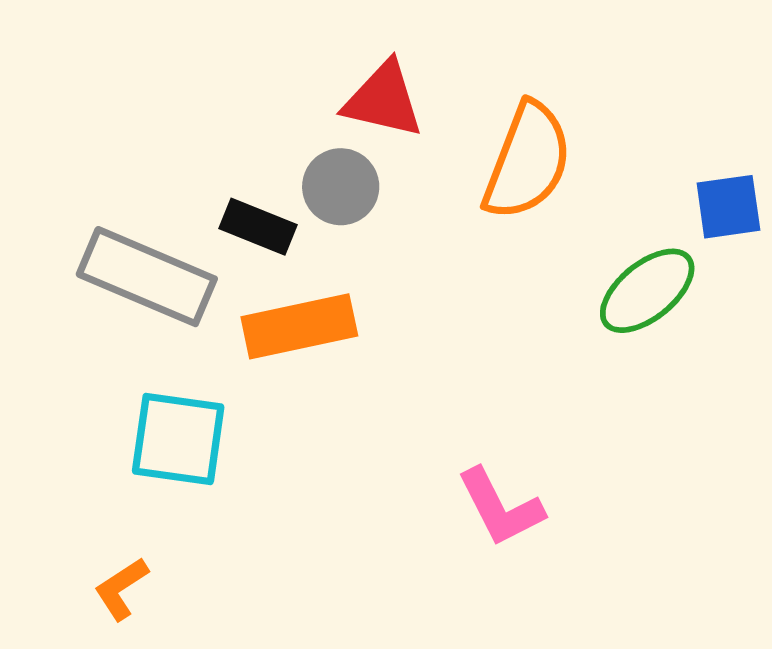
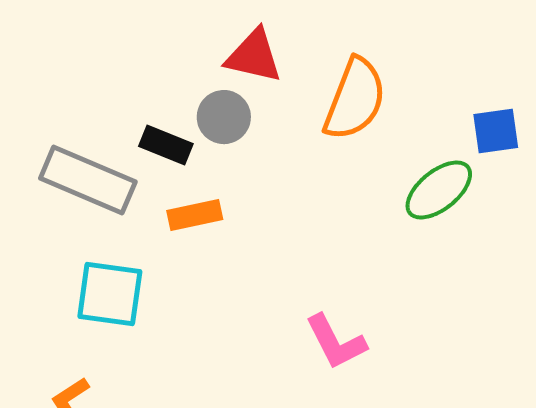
orange rectangle: (299, 326) -> (195, 215), size x0.7

